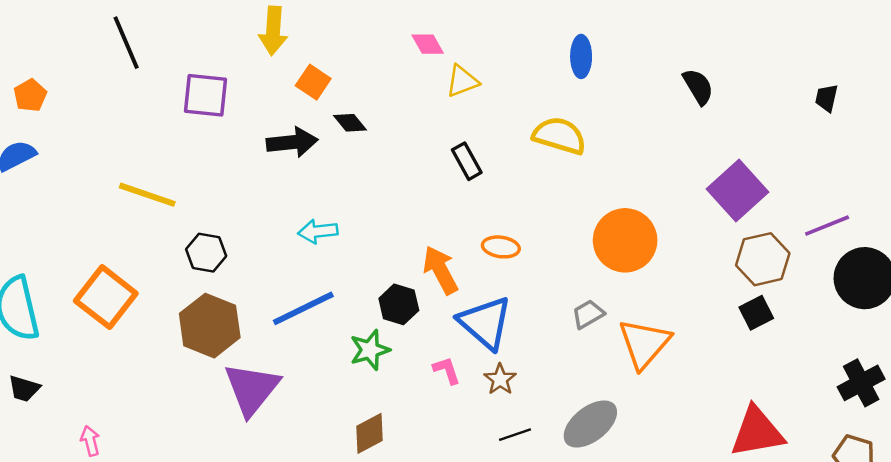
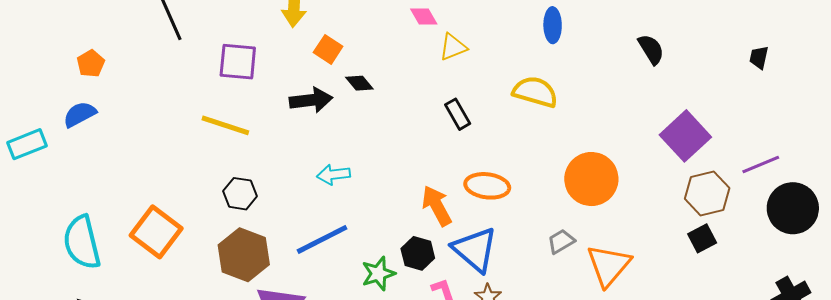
yellow line: (147, 195) -> (225, 125), moved
orange ellipse: (501, 247) -> (487, 186), size x1.4
black hexagon: (399, 304) -> (418, 253), moved

